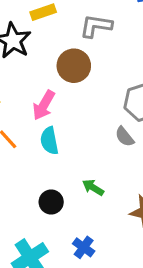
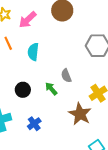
pink arrow: (44, 105) -> (28, 20), moved
gray semicircle: (125, 137) -> (66, 76), moved

